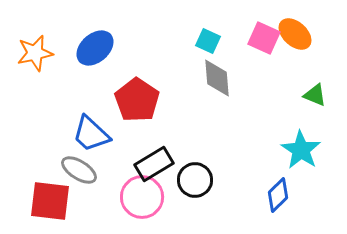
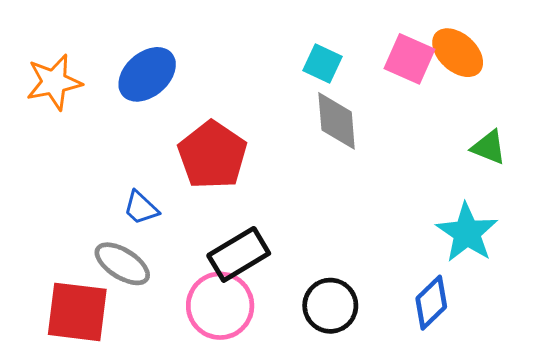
blue trapezoid: (91, 134) -> (141, 208), size x0.6
black circle: (195, 180) -> (330, 306), moved

